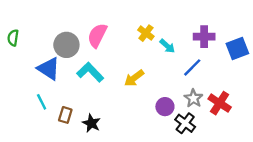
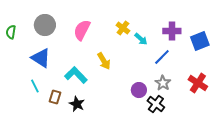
gray circle: (66, 45) -> (45, 25), moved
cyan L-shape: (90, 72) -> (76, 75), moved
yellow arrow: (134, 78) -> (104, 61), moved, turned -84
red cross: (220, 103) -> (198, 83), moved

